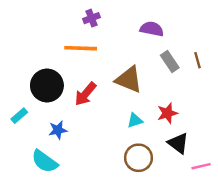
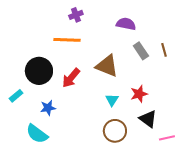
cyan triangle: (135, 120) -> (112, 100), turned -40

